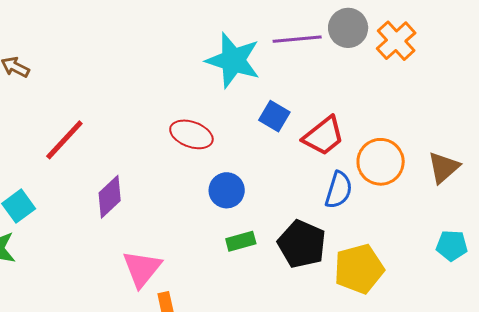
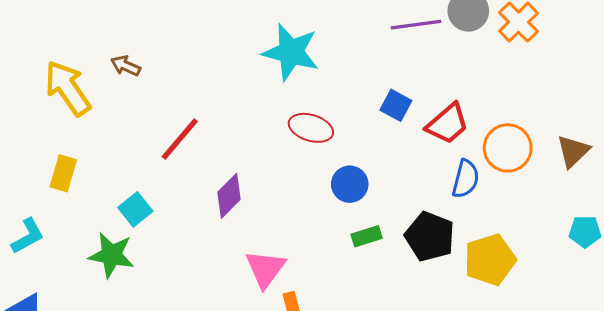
cyan star: (233, 60) -> (291, 52), moved

